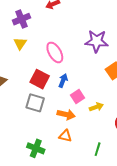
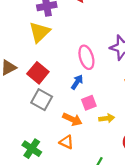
yellow triangle: (20, 44) -> (40, 32), size x1.5
pink ellipse: (55, 52) -> (86, 57), moved
red square: (40, 79) -> (38, 73), moved

